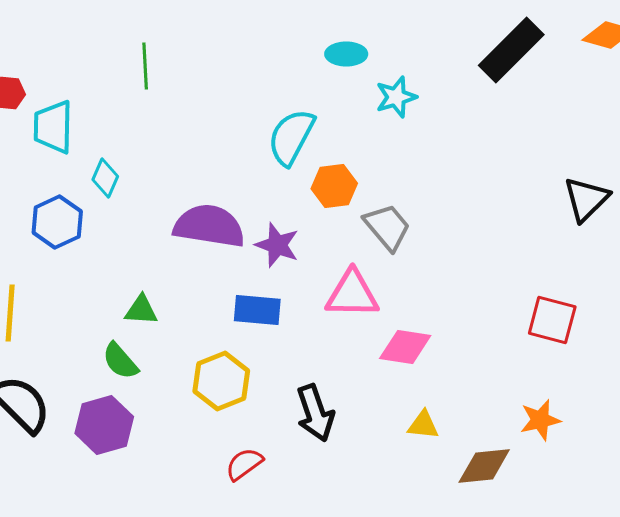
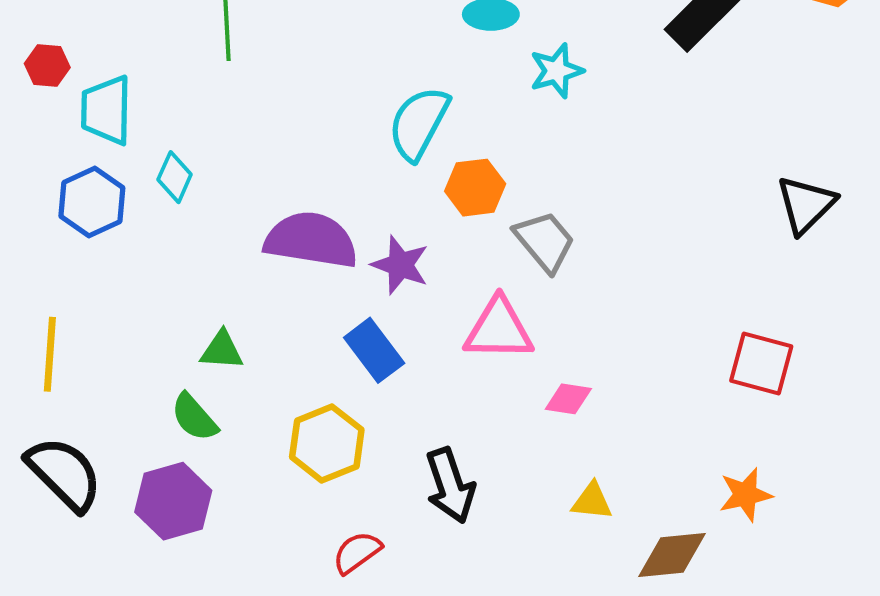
blue hexagon: (57, 222) -> (92, 202), moved
blue rectangle: (257, 310) -> (374, 350), turned 48
pink diamond: (405, 347) -> (568, 399), size x0.7

